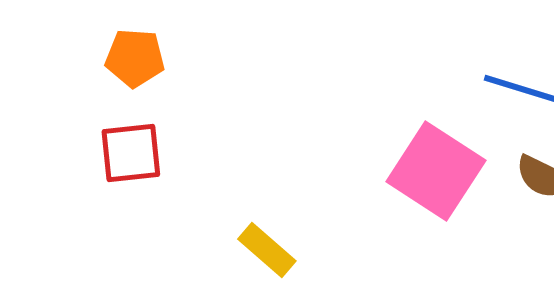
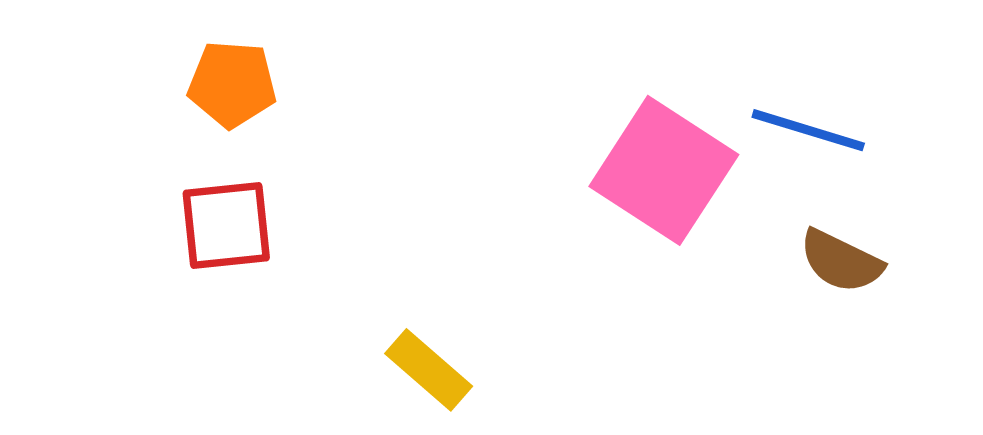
pink square: (436, 171) -> (664, 170), moved

